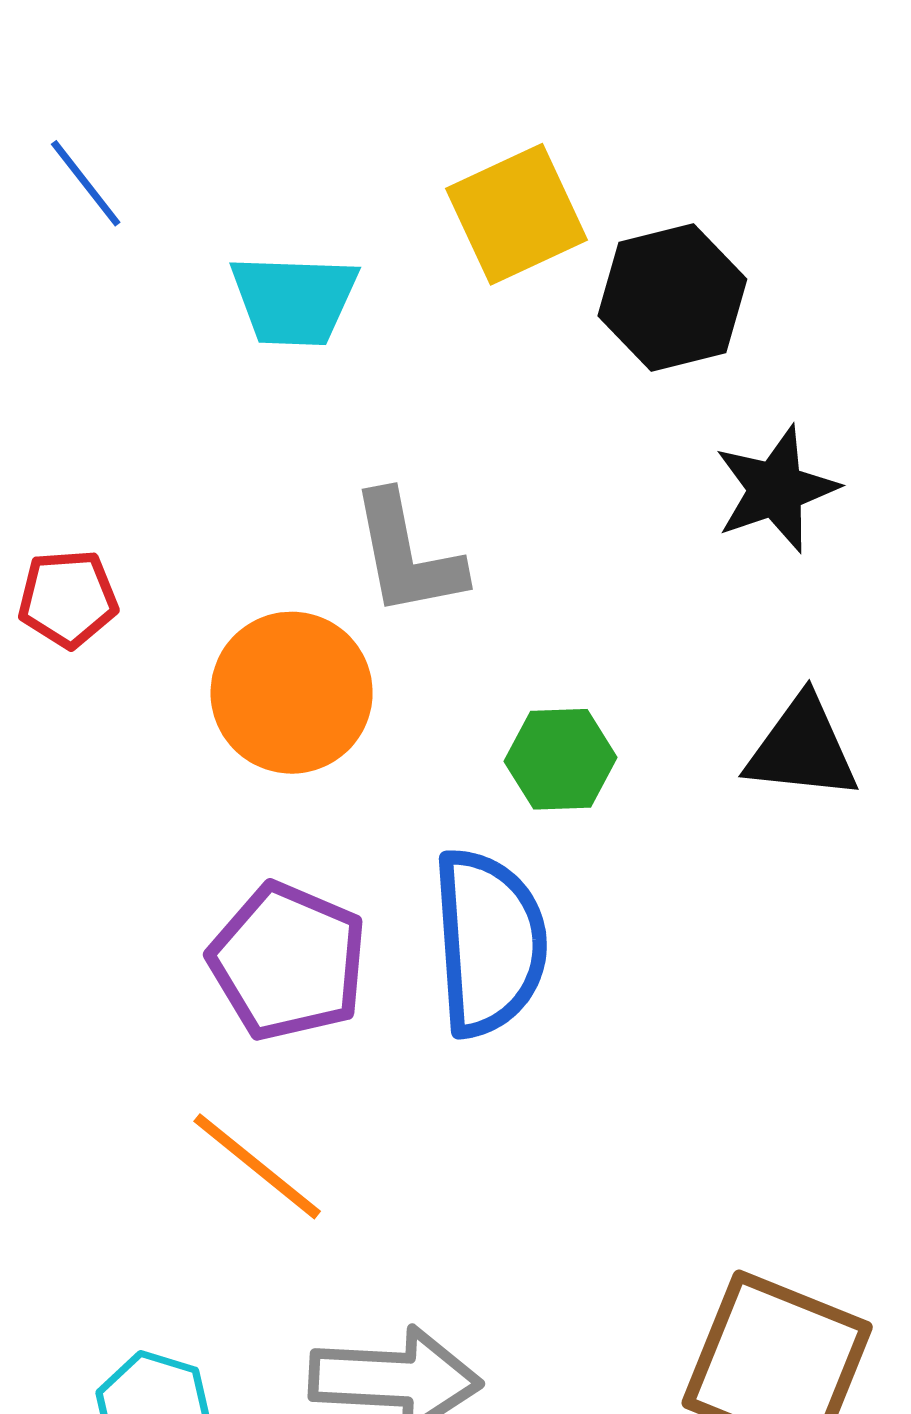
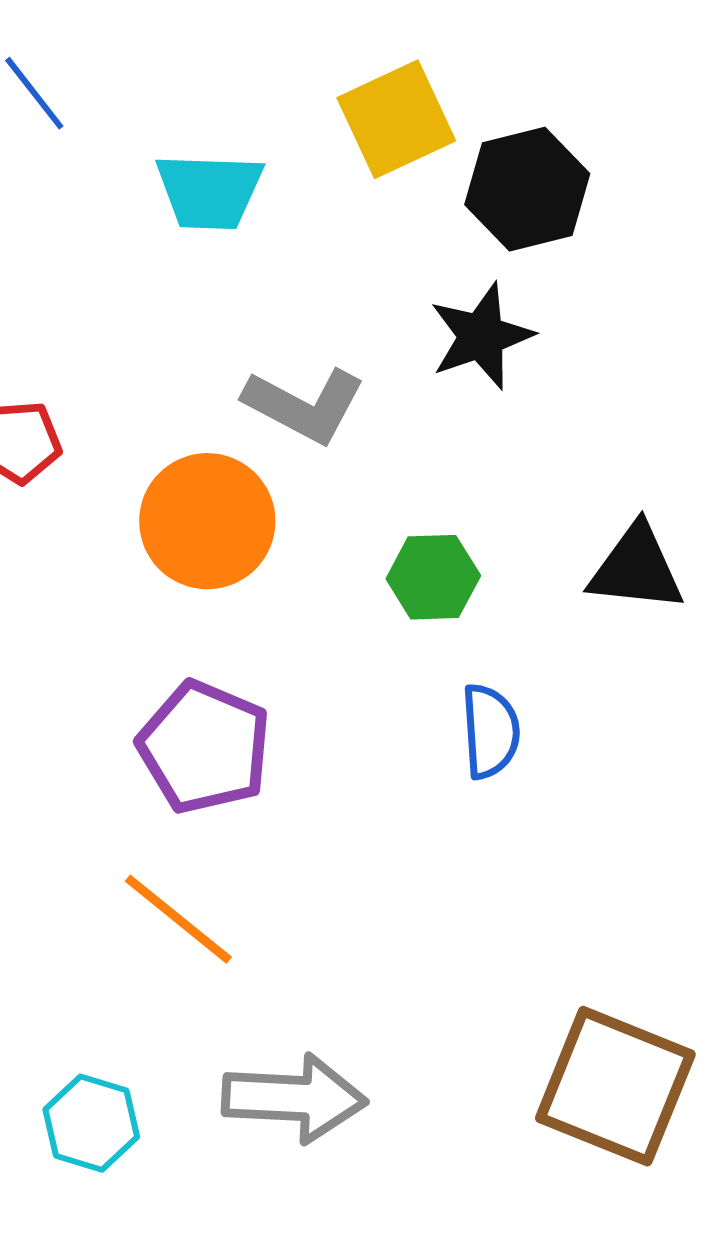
black star: (776, 489) -> (481, 336), moved
gray L-shape: (407, 555) -> (304, 405), turned -51
blue semicircle: (489, 943) -> (490, 731), moved, size x0.6

